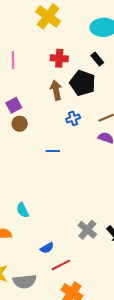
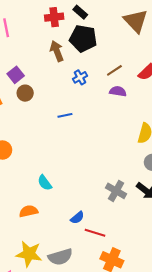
black rectangle: (97, 59) -> (80, 12), moved
red line: (61, 265) -> (95, 233), turned 54

